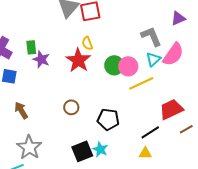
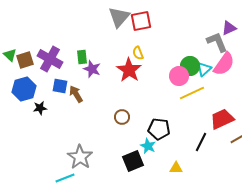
gray L-shape: (151, 36) -> (217, 42), moved
green circle: (114, 65) -> (190, 66), moved
brown arrow: (21, 110) -> (76, 94), moved
black line: (150, 132) -> (201, 142), turned -30
cyan star: (100, 149) -> (148, 146), moved
yellow triangle: (145, 153) -> (176, 168), moved

